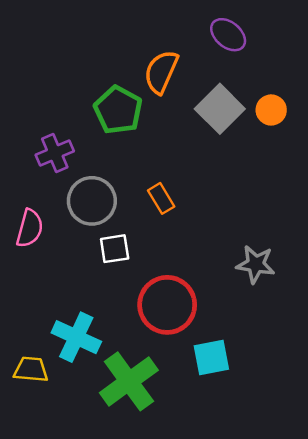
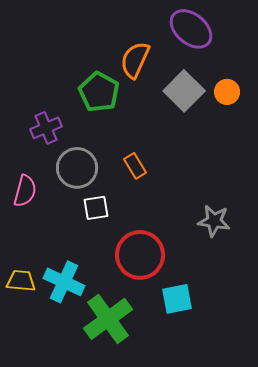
purple ellipse: (228, 35) -> (191, 29), size x1.4
yellow trapezoid: (31, 369) -> (21, 281), moved

